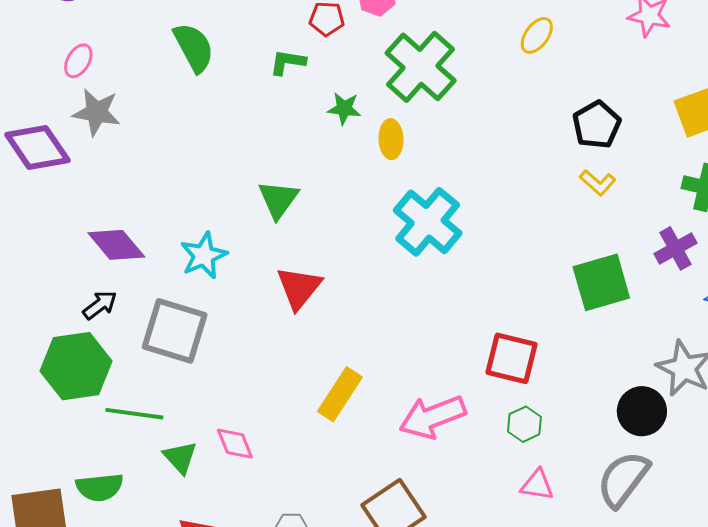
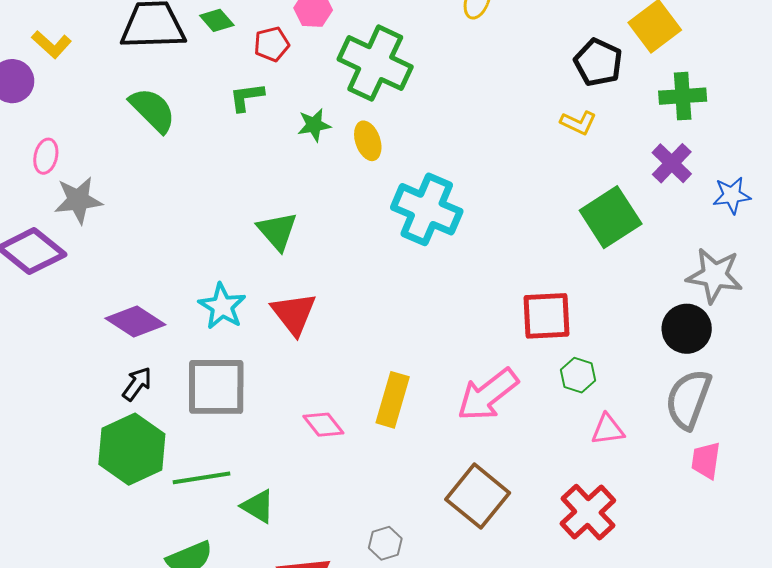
black pentagon: (597, 125) -> (598, 62), moved
red triangle: (299, 288) -> (294, 314), moved
pink diamond: (235, 444) -> (323, 425), moved

